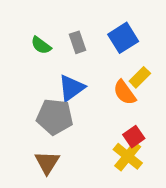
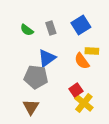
yellow rectangle: (140, 77) -> (92, 51), turned 48
red square: (134, 137) -> (76, 90), moved

